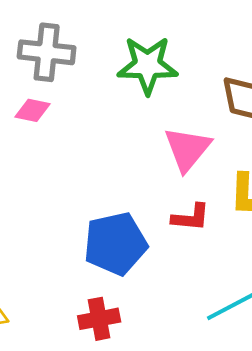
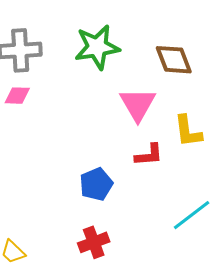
blue pentagon: (115, 244) -> (96, 184), size x0.7

